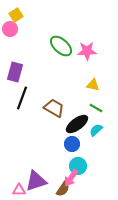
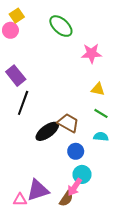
green ellipse: (61, 46) -> (61, 26), moved
purple rectangle: (15, 72) -> (16, 76), turned -54
brown trapezoid: (54, 108) -> (68, 123), moved
black ellipse: (77, 124) -> (47, 131), moved
cyan semicircle: (96, 130) -> (101, 137), turned 48

